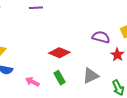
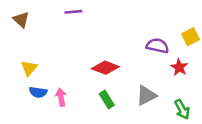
pink arrow: (32, 82) -> (61, 97), moved, turned 56

